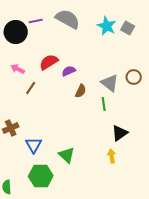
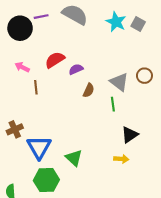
brown line: (31, 88) -> (36, 87), turned -40
blue triangle: (34, 145) -> (39, 147), size x1.4
yellow arrow: (112, 156) -> (121, 159), turned 104

